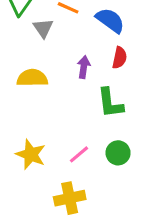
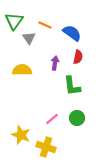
yellow star: (31, 154) -> (21, 135), moved
yellow cross: (70, 198) -> (46, 147), turned 30

